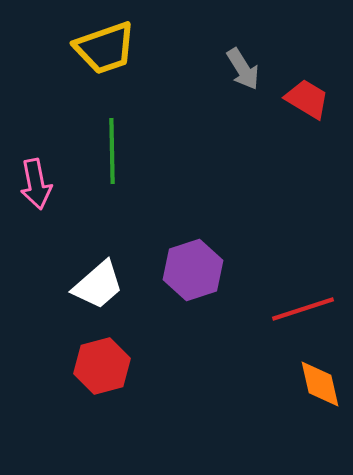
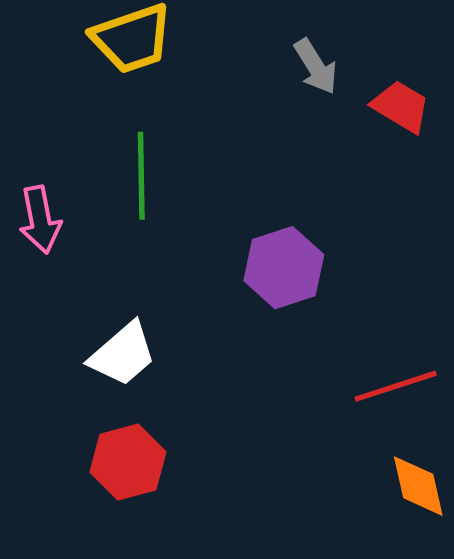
purple hexagon: (193, 270) -> (284, 268), moved

